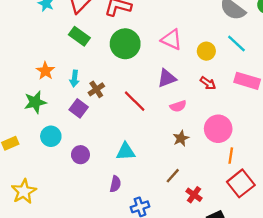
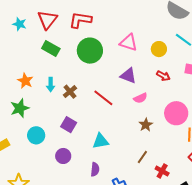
purple triangle: (167, 78) -> (128, 76), turned 48
purple square: (79, 108) -> (69, 125), moved
purple circle: (80, 155) -> (63, 156), moved

